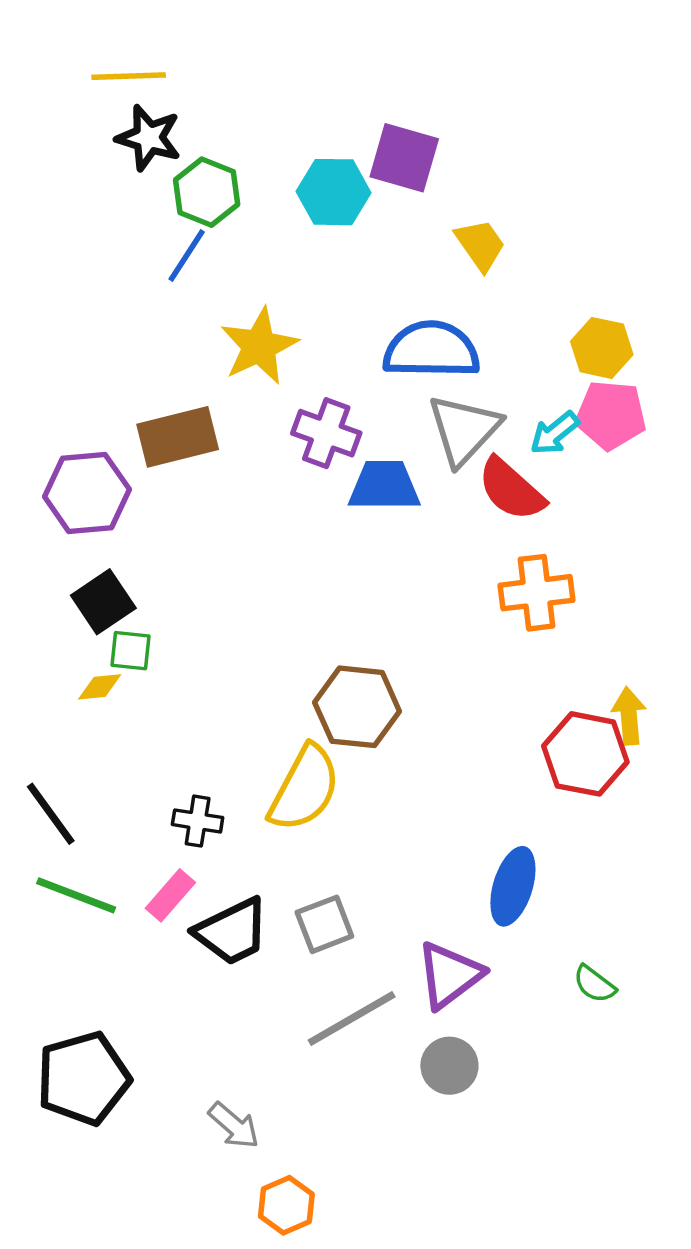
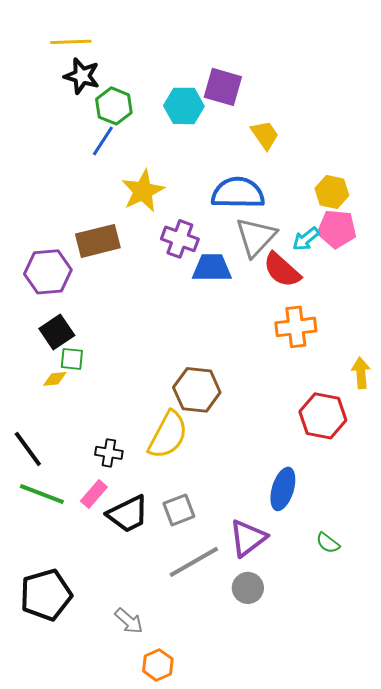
yellow arrow: (629, 716) -> (361, 373), moved

